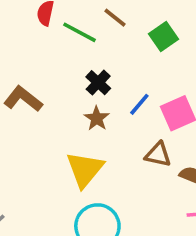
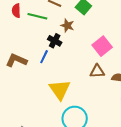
blue line: (139, 104) -> (44, 57), moved
brown star: (97, 118) -> (67, 26), moved

